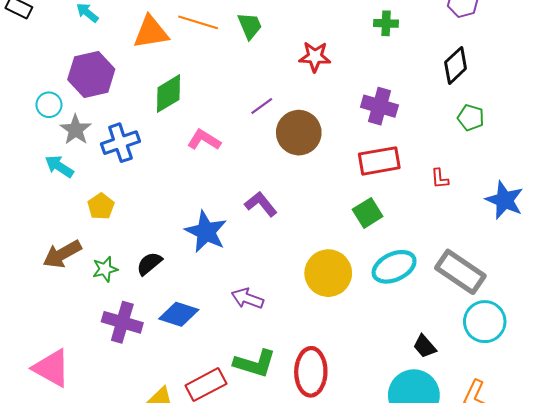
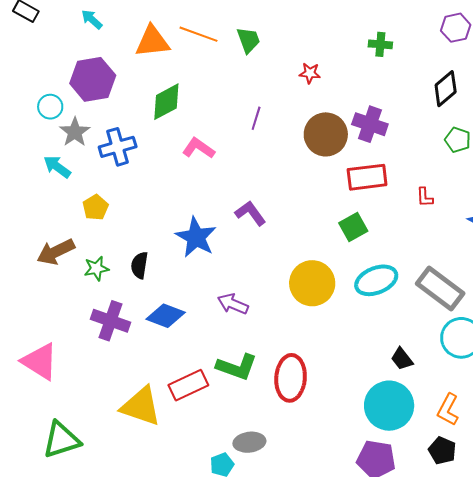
red star: (315, 57) -> (310, 73), size x0.7
purple line: (262, 106) -> (256, 118), turned -40
brown circle: (299, 133) -> (326, 134), moved
black semicircle: (149, 264) -> (139, 265), turned -44

